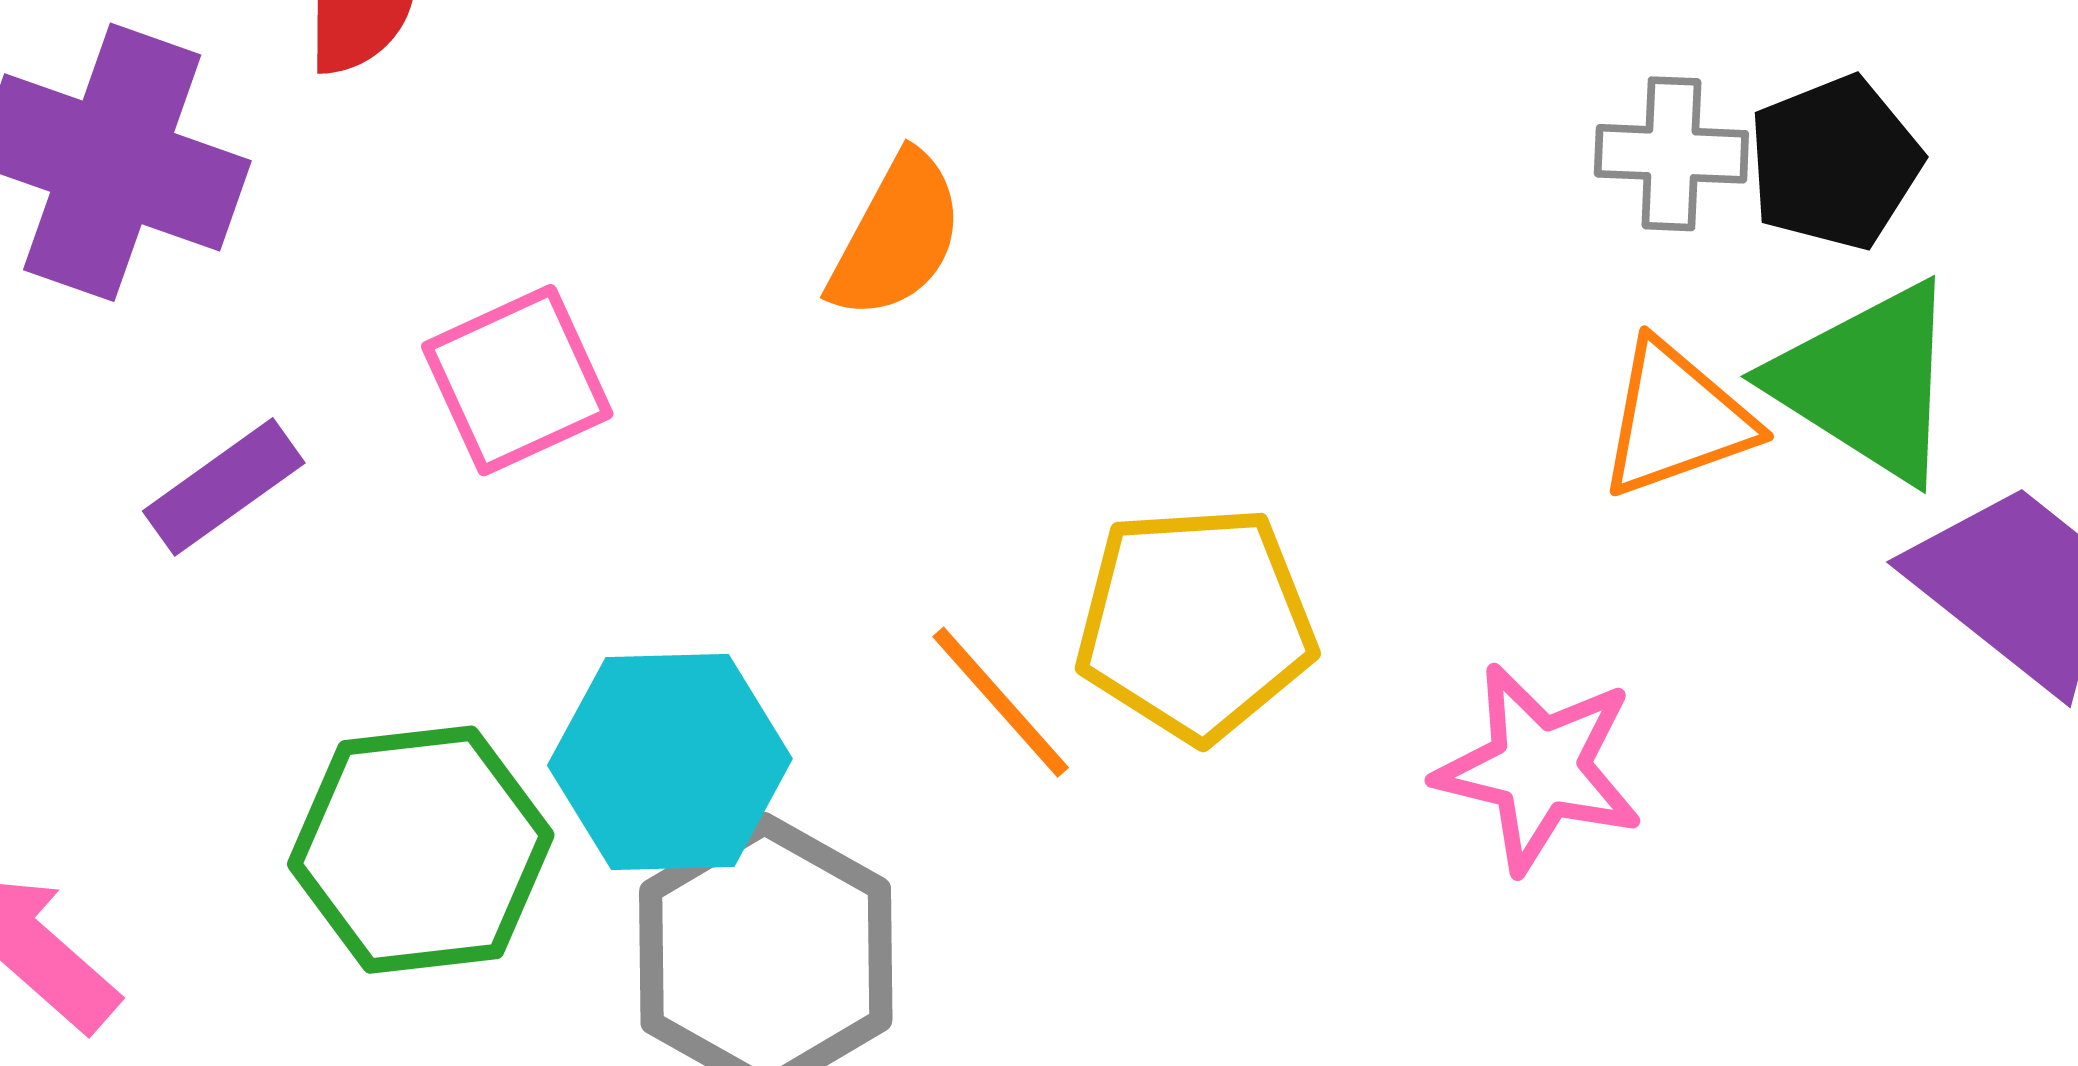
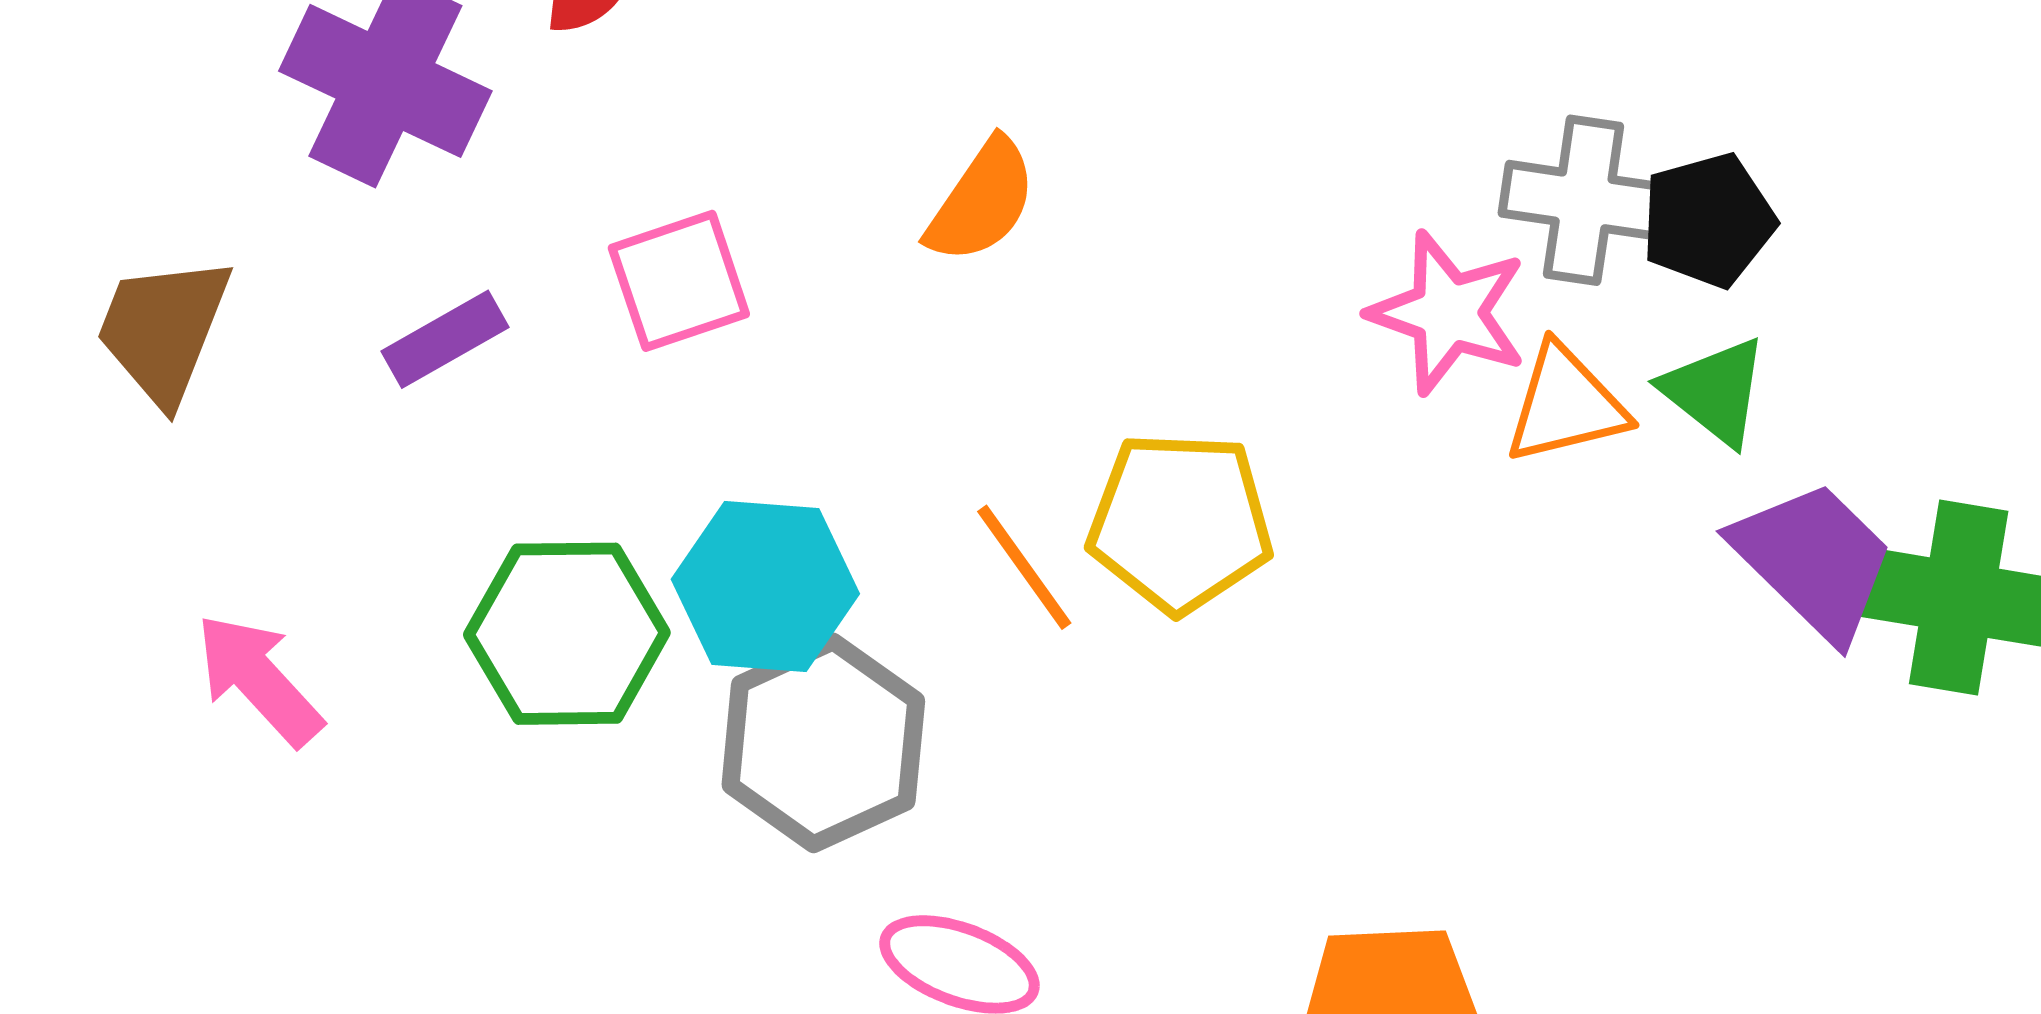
gray cross: (1671, 154) -> (1584, 200), size x1.4
green triangle: (1867, 382) -> (1715, 391), size x0.7
pink star: (1539, 768) -> (1448, 313), moved

